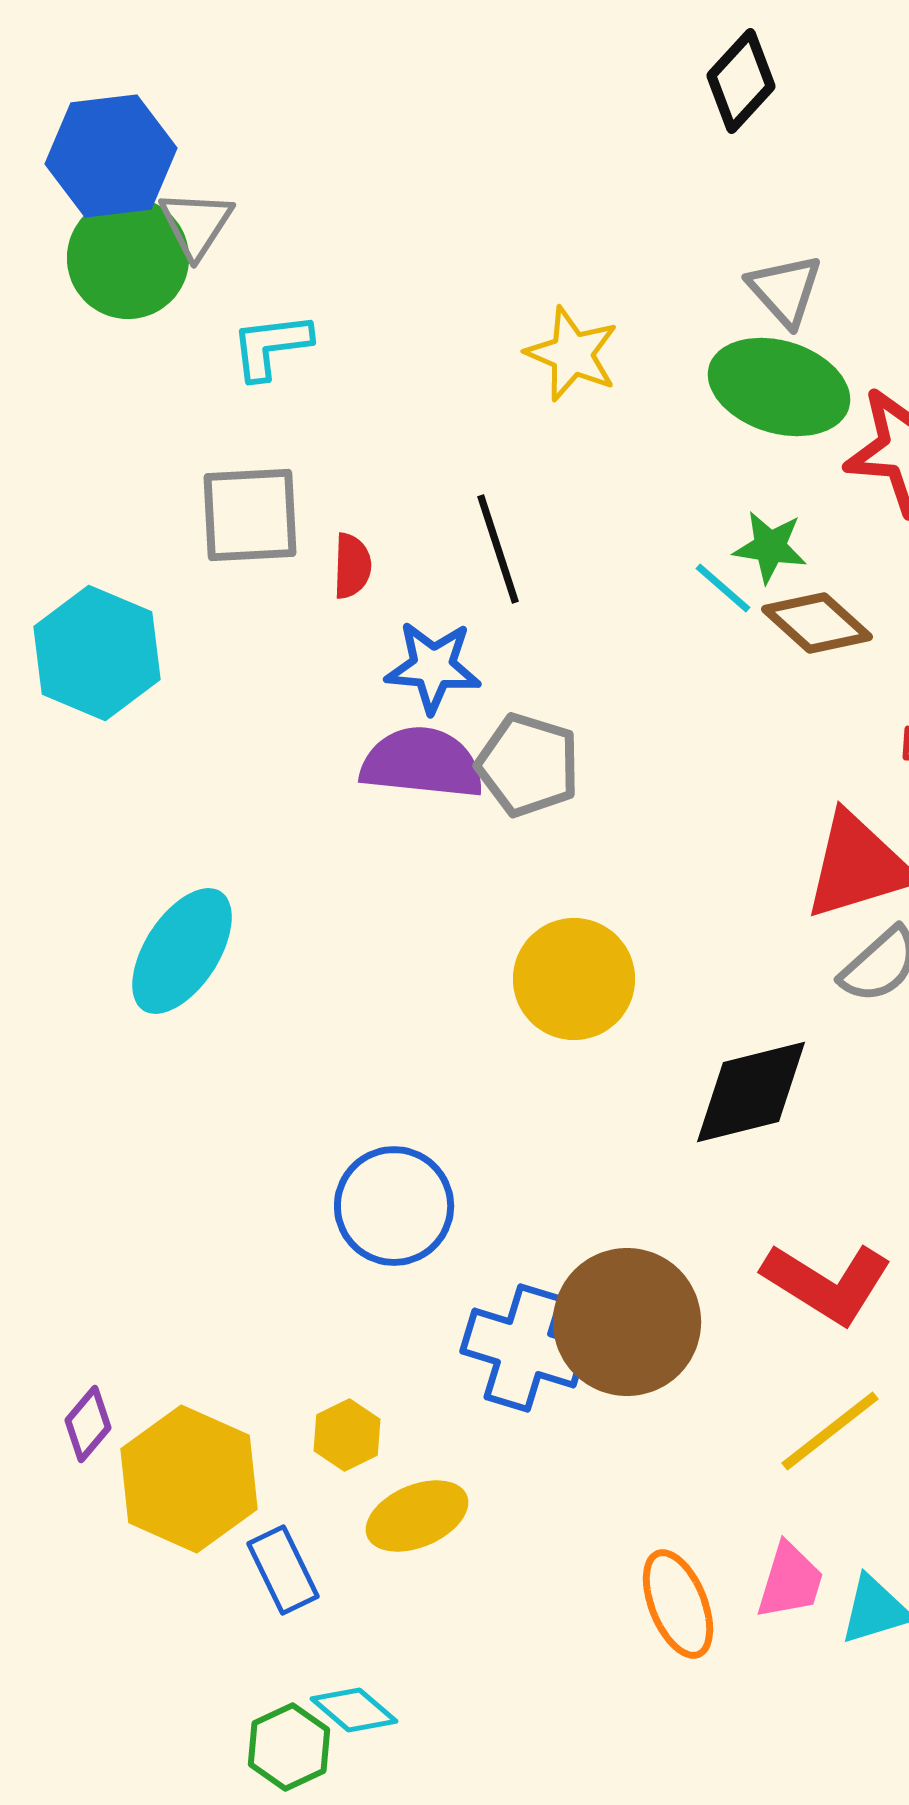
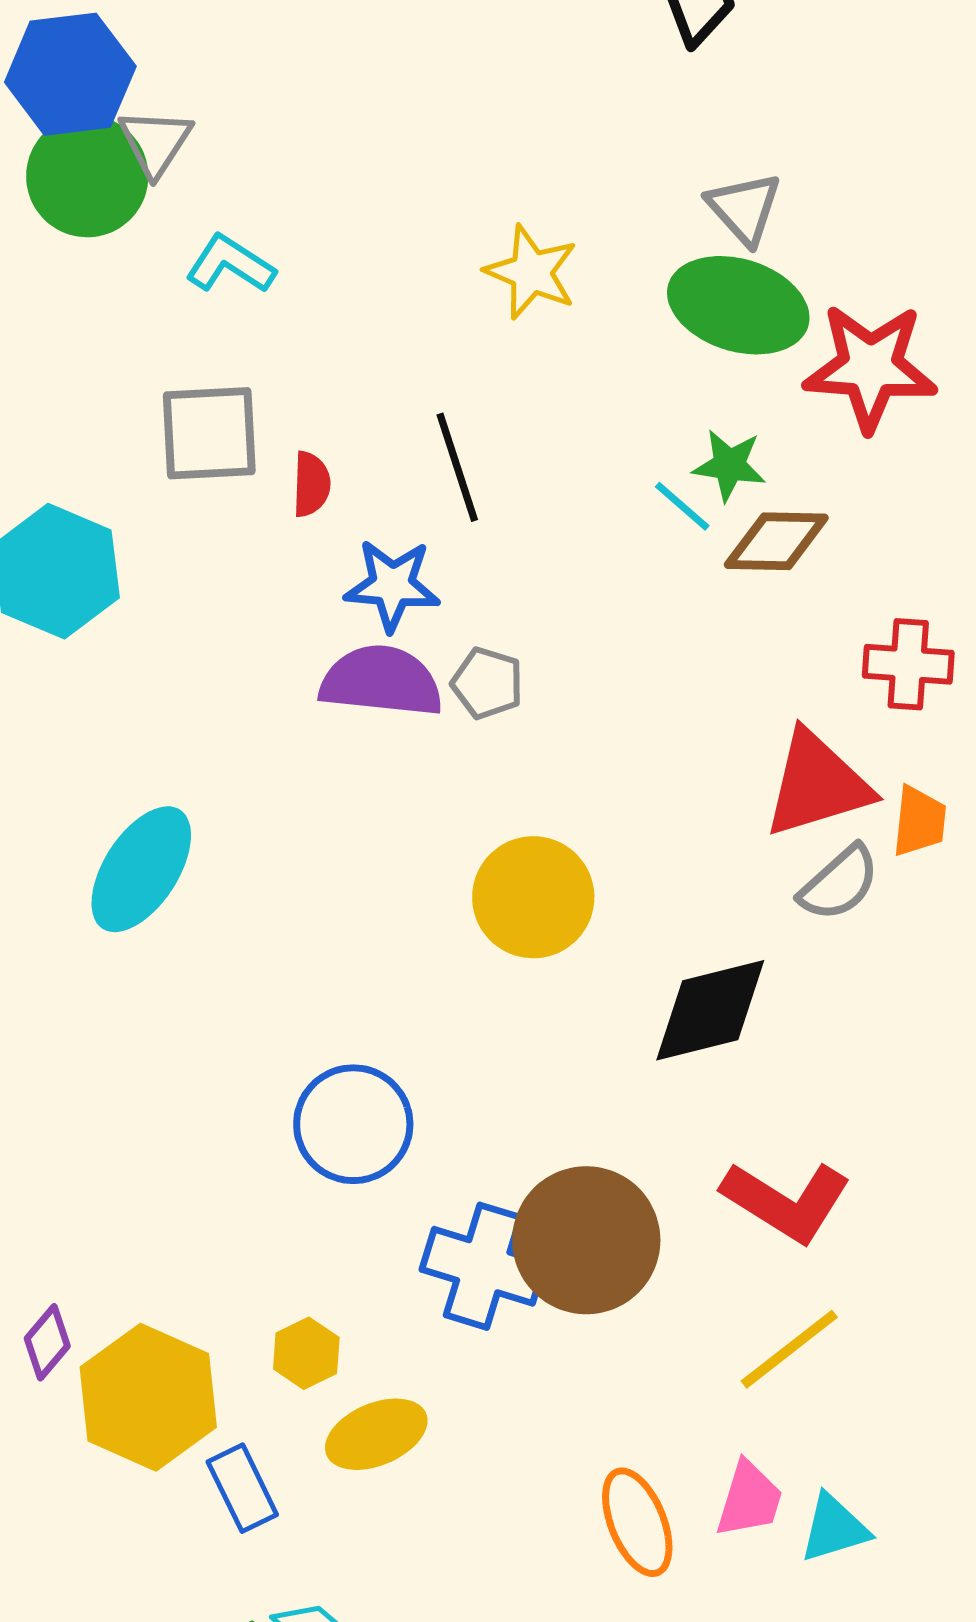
cyan L-shape: (271, 346) -> (230, 264), turned 40
brown diamond: (817, 623) -> (776, 541), turned -41
gray pentagon: (528, 765) -> (487, 683), size x0.7

